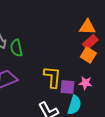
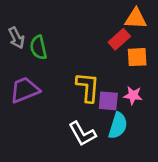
red rectangle: (90, 42) -> (119, 39), moved
orange square: (88, 55) -> (137, 57), turned -35

